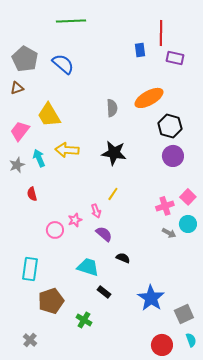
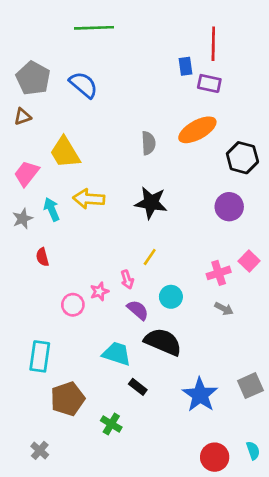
purple rectangle: (175, 58) -> (209, 83), moved
black hexagon: (170, 126) -> (242, 158), moved
cyan circle: (188, 224) -> (171, 297), moved
black semicircle: (123, 258) -> (163, 342), size x2.0
gray square: (184, 314) -> (250, 386), moved

